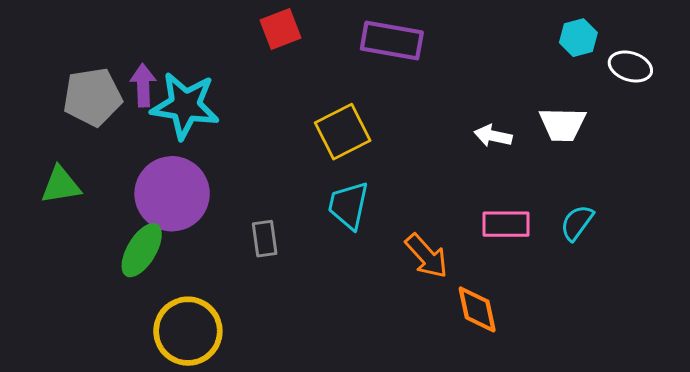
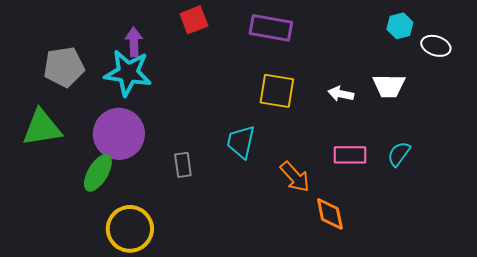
purple arrow: (143, 85) -> (134, 42), moved
yellow square: (343, 132) -> (277, 91), moved, turned 36
green triangle: (61, 185) -> (42, 128), size x1.4

